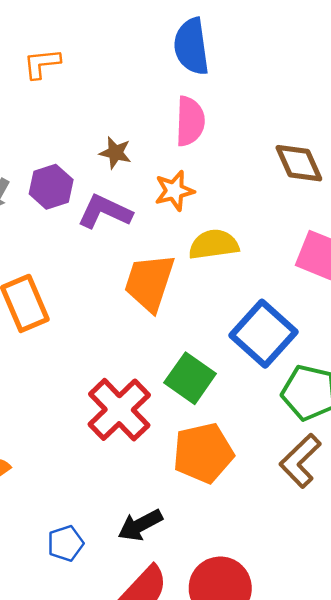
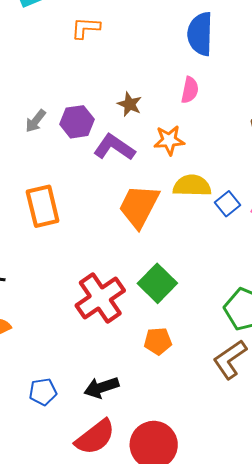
pink semicircle: (190, 121) -> (190, 90), size x0.7
blue square: (263, 334) -> (227, 204), moved, size x0.5
orange pentagon: (203, 453) -> (158, 341), size x0.6

